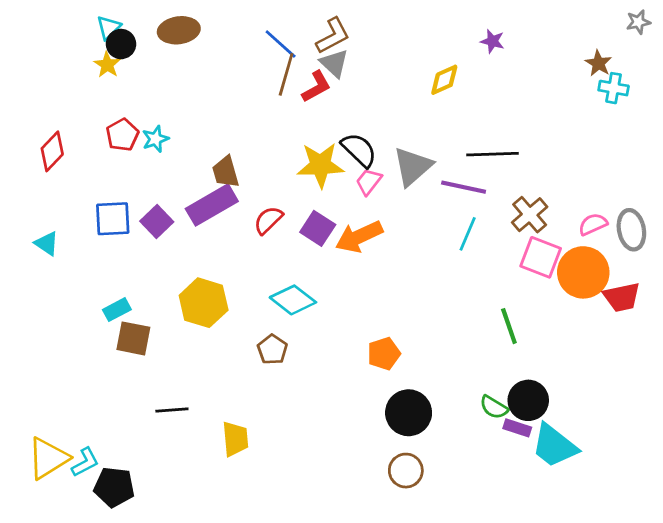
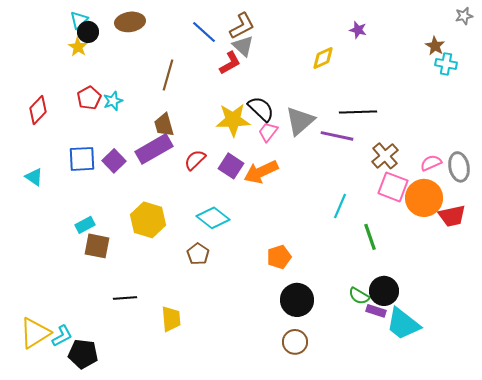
brown line: (286, 74) -> (168, 75), moved
cyan line: (468, 234) -> (340, 206), moved

